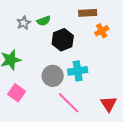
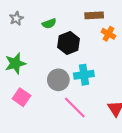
gray star: (24, 23) -> (16, 18), moved
orange cross: (102, 31) -> (108, 34), turned -32

